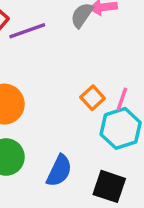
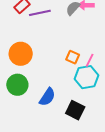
orange square: (93, 98) -> (73, 57), turned -32

